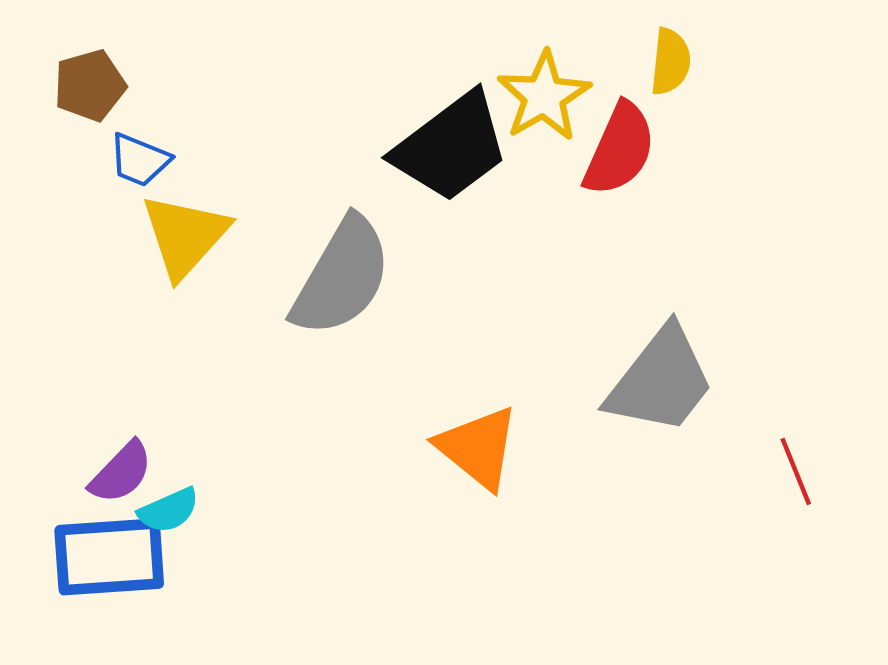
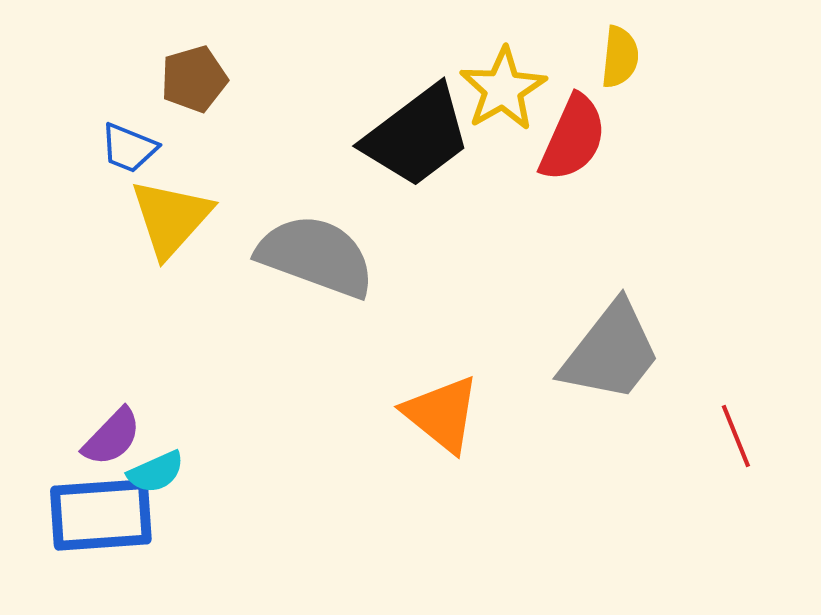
brown pentagon: (90, 85) -> (194, 79), moved
gray semicircle: (342, 277) -> (316, 256), turned -100

